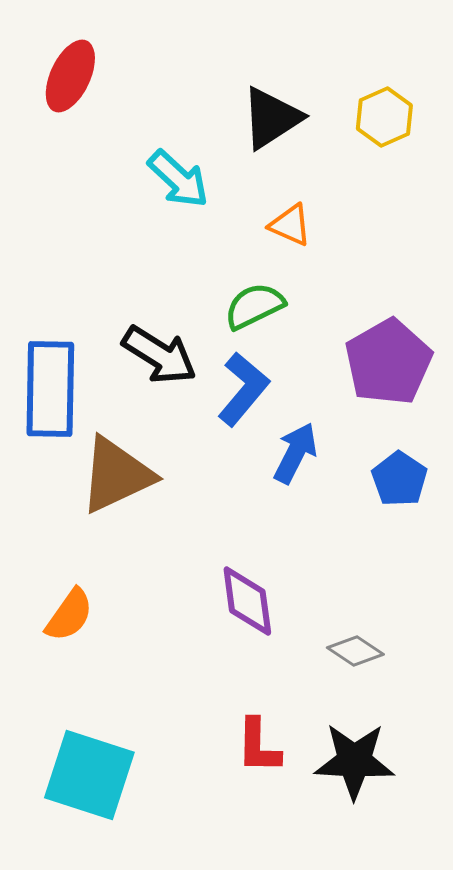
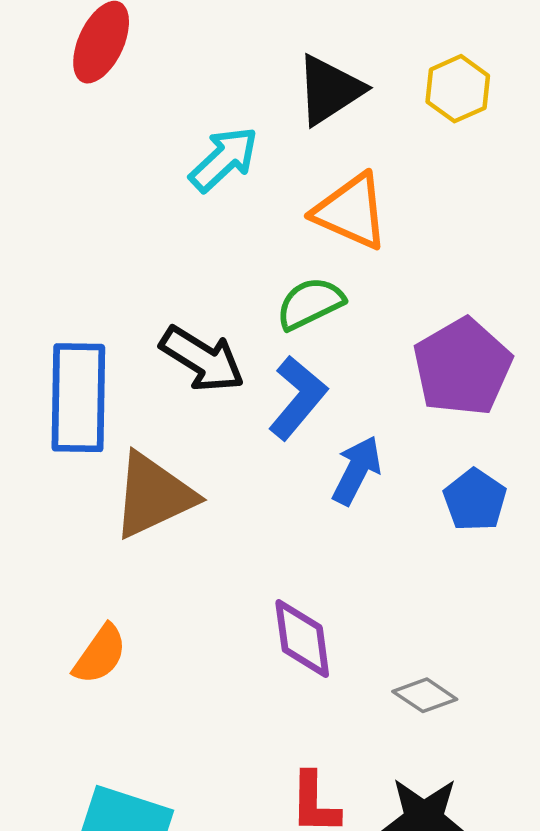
cyan arrow: (178, 179) -> (224, 159), turned -86
orange triangle: (290, 225) -> (351, 211), size x1.6

